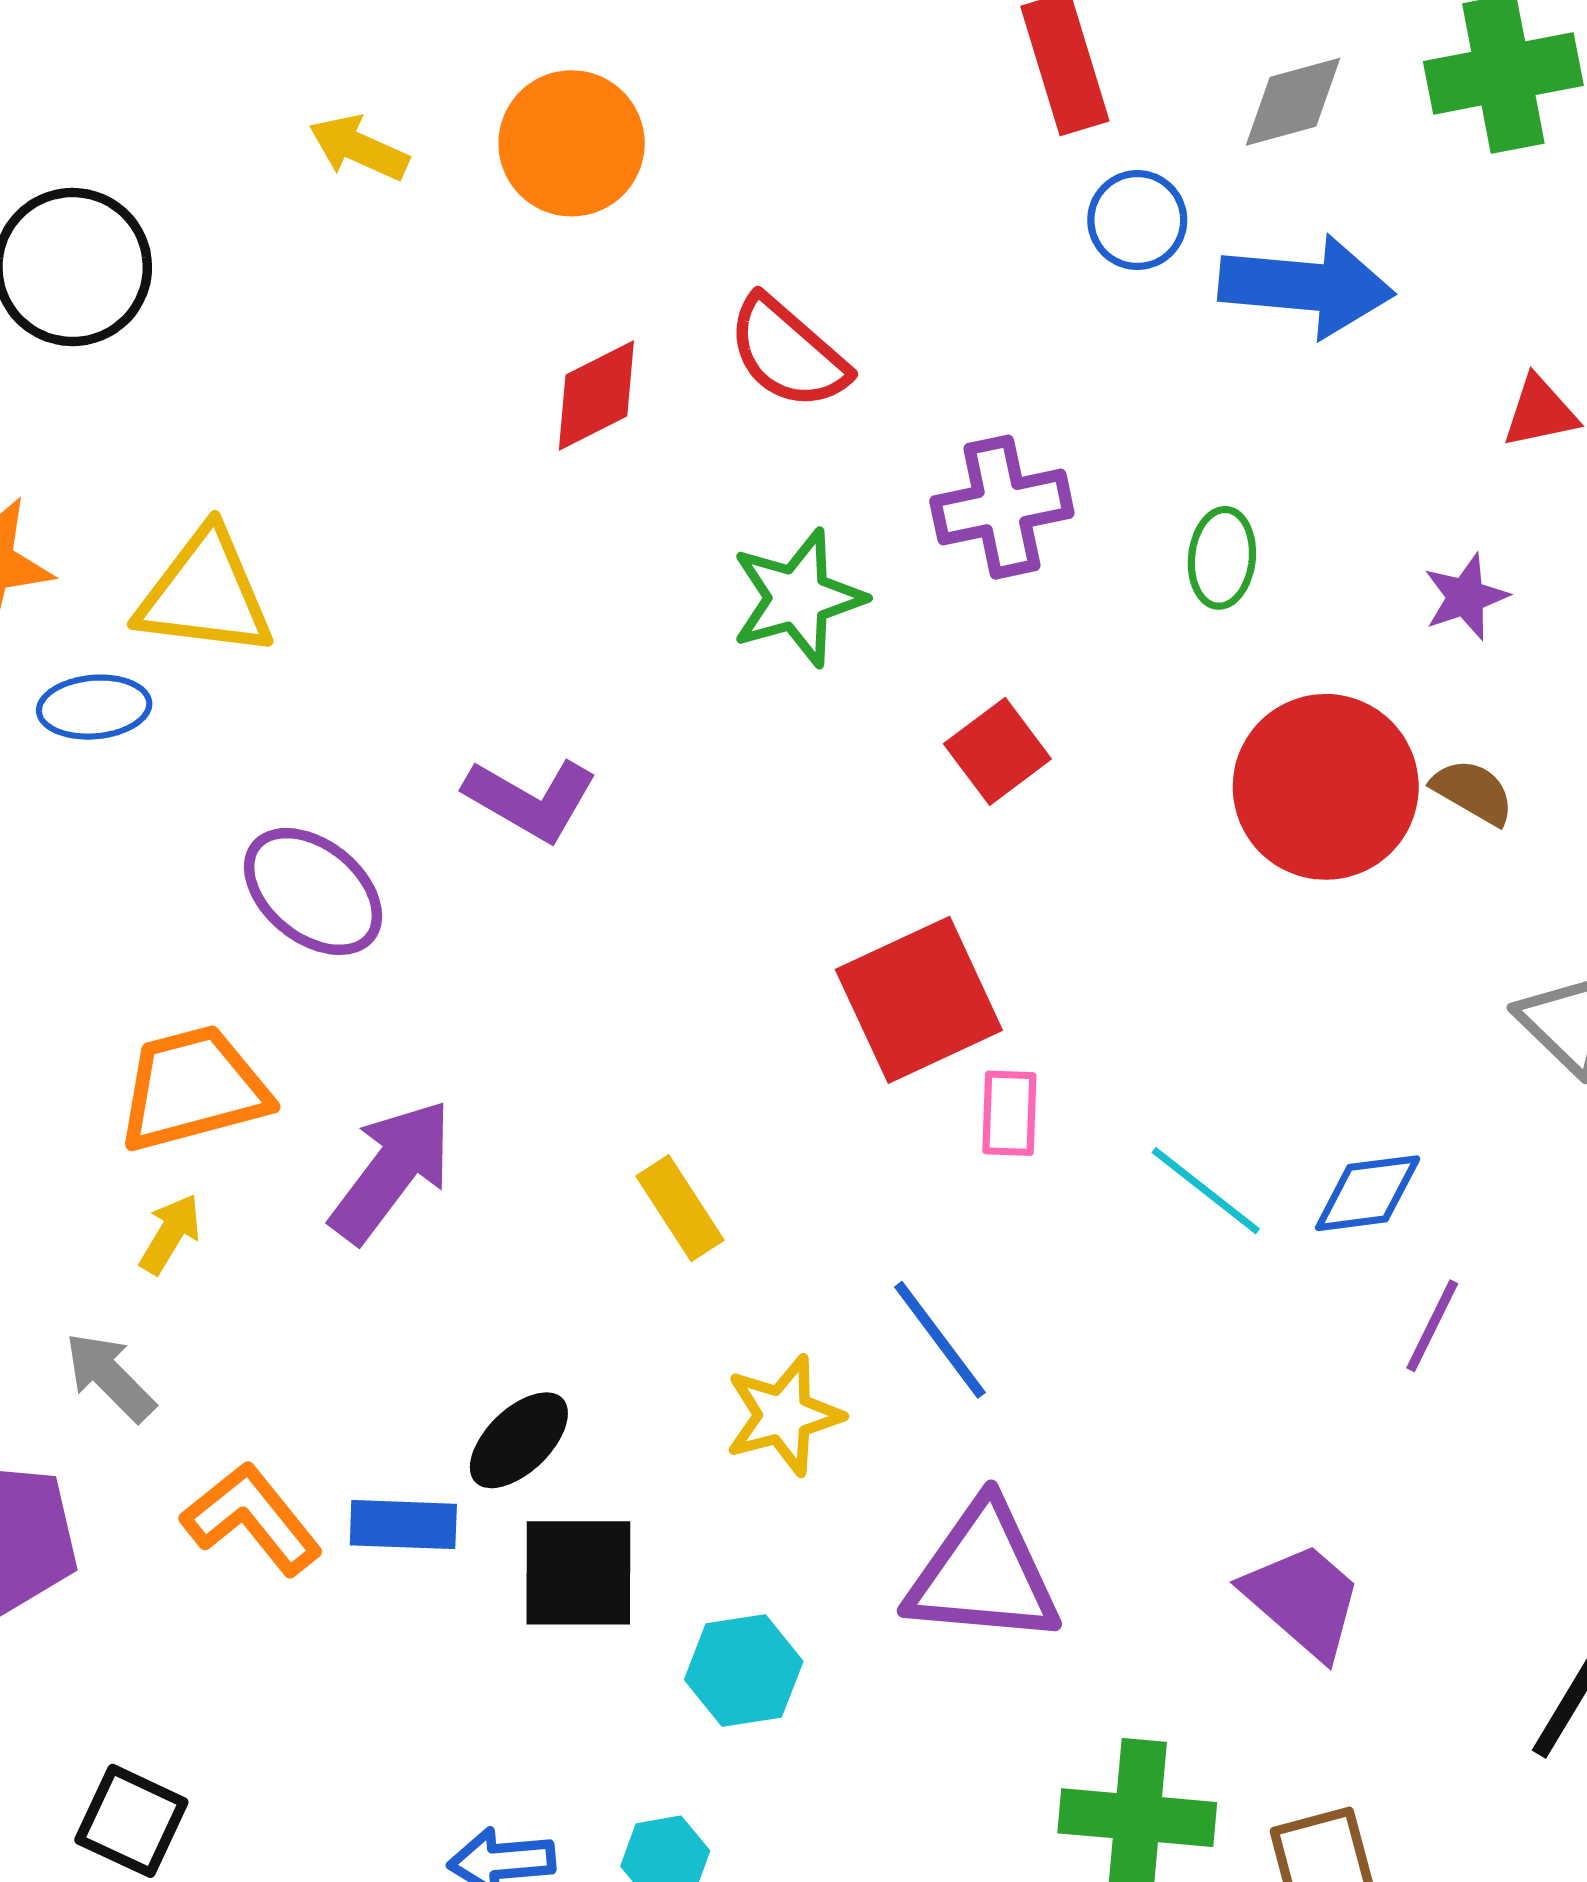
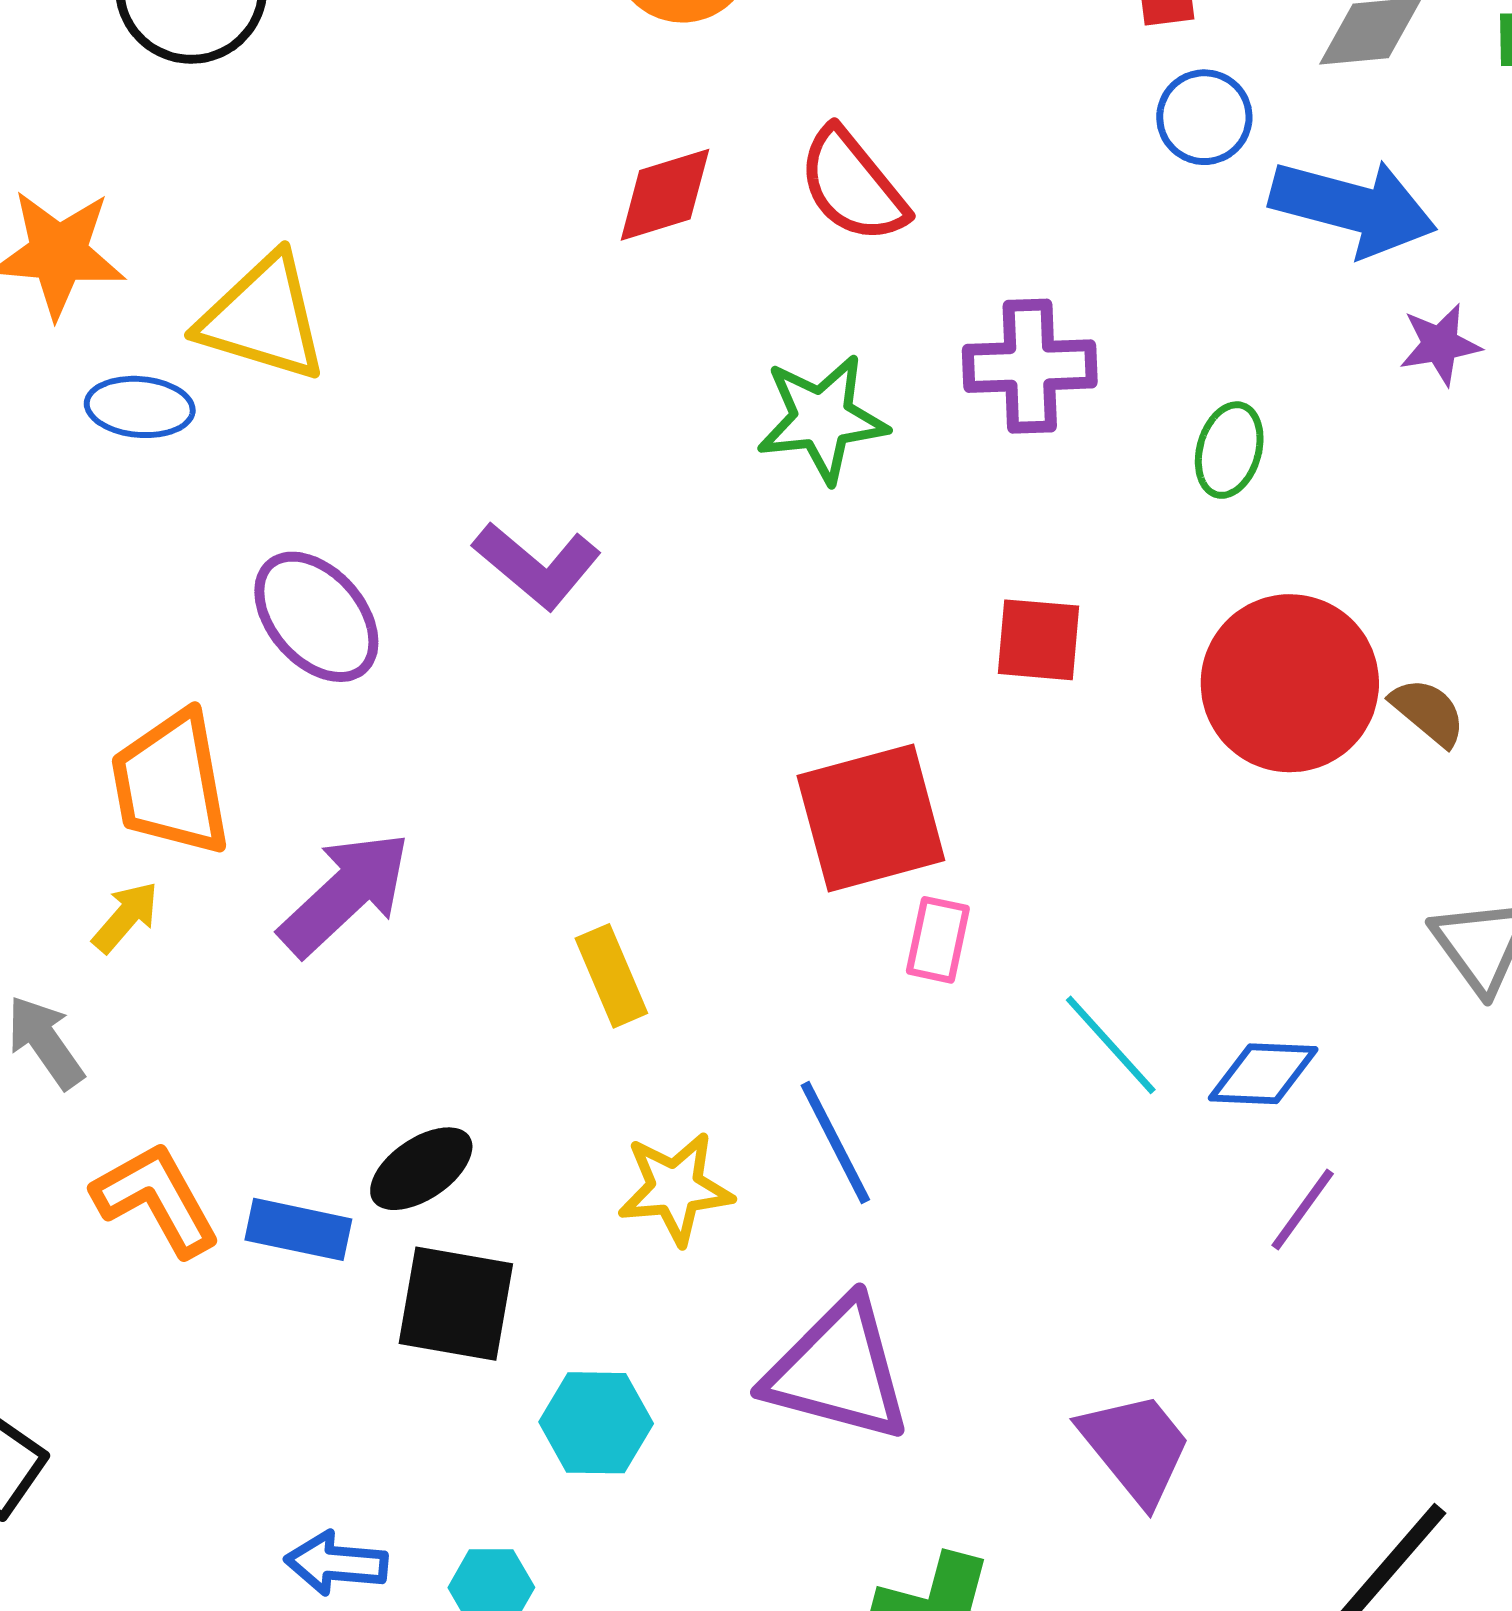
purple star: (1466, 597) -> (1440, 344), moved
red square: (997, 751) -> (1039, 640), moved, turned 32
orange trapezoid: (193, 1089) -> (171, 783), turned -95

